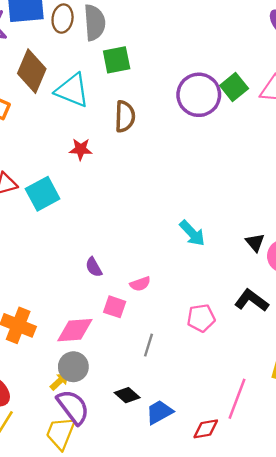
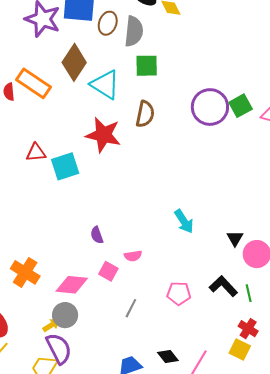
red star: (81, 149) -> (103, 135), size x1.8
black diamond: (127, 395) -> (168, 356), moved

